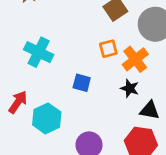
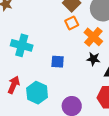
orange square: (108, 49) -> (72, 23), moved

